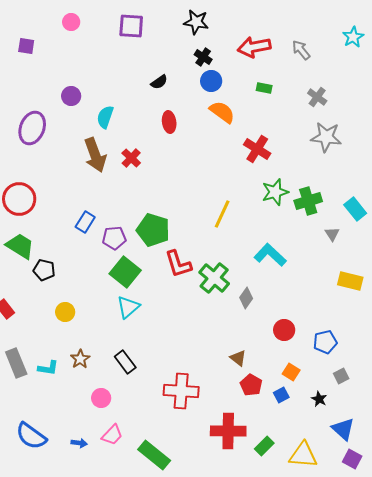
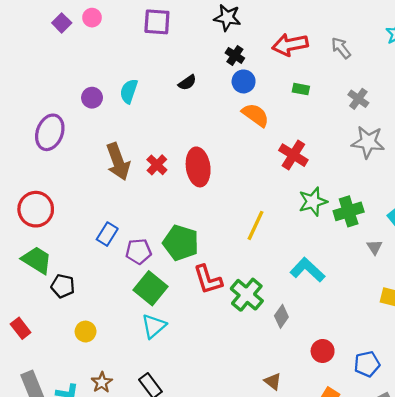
purple square: (26, 46) -> (62, 23), moved, turned 36
cyan semicircle: (105, 117) -> (129, 91), moved
red ellipse: (169, 122) -> (198, 167), moved, size x1.6

